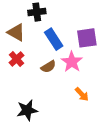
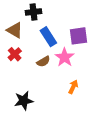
orange arrow: (82, 94) -> (73, 87), turned -112

